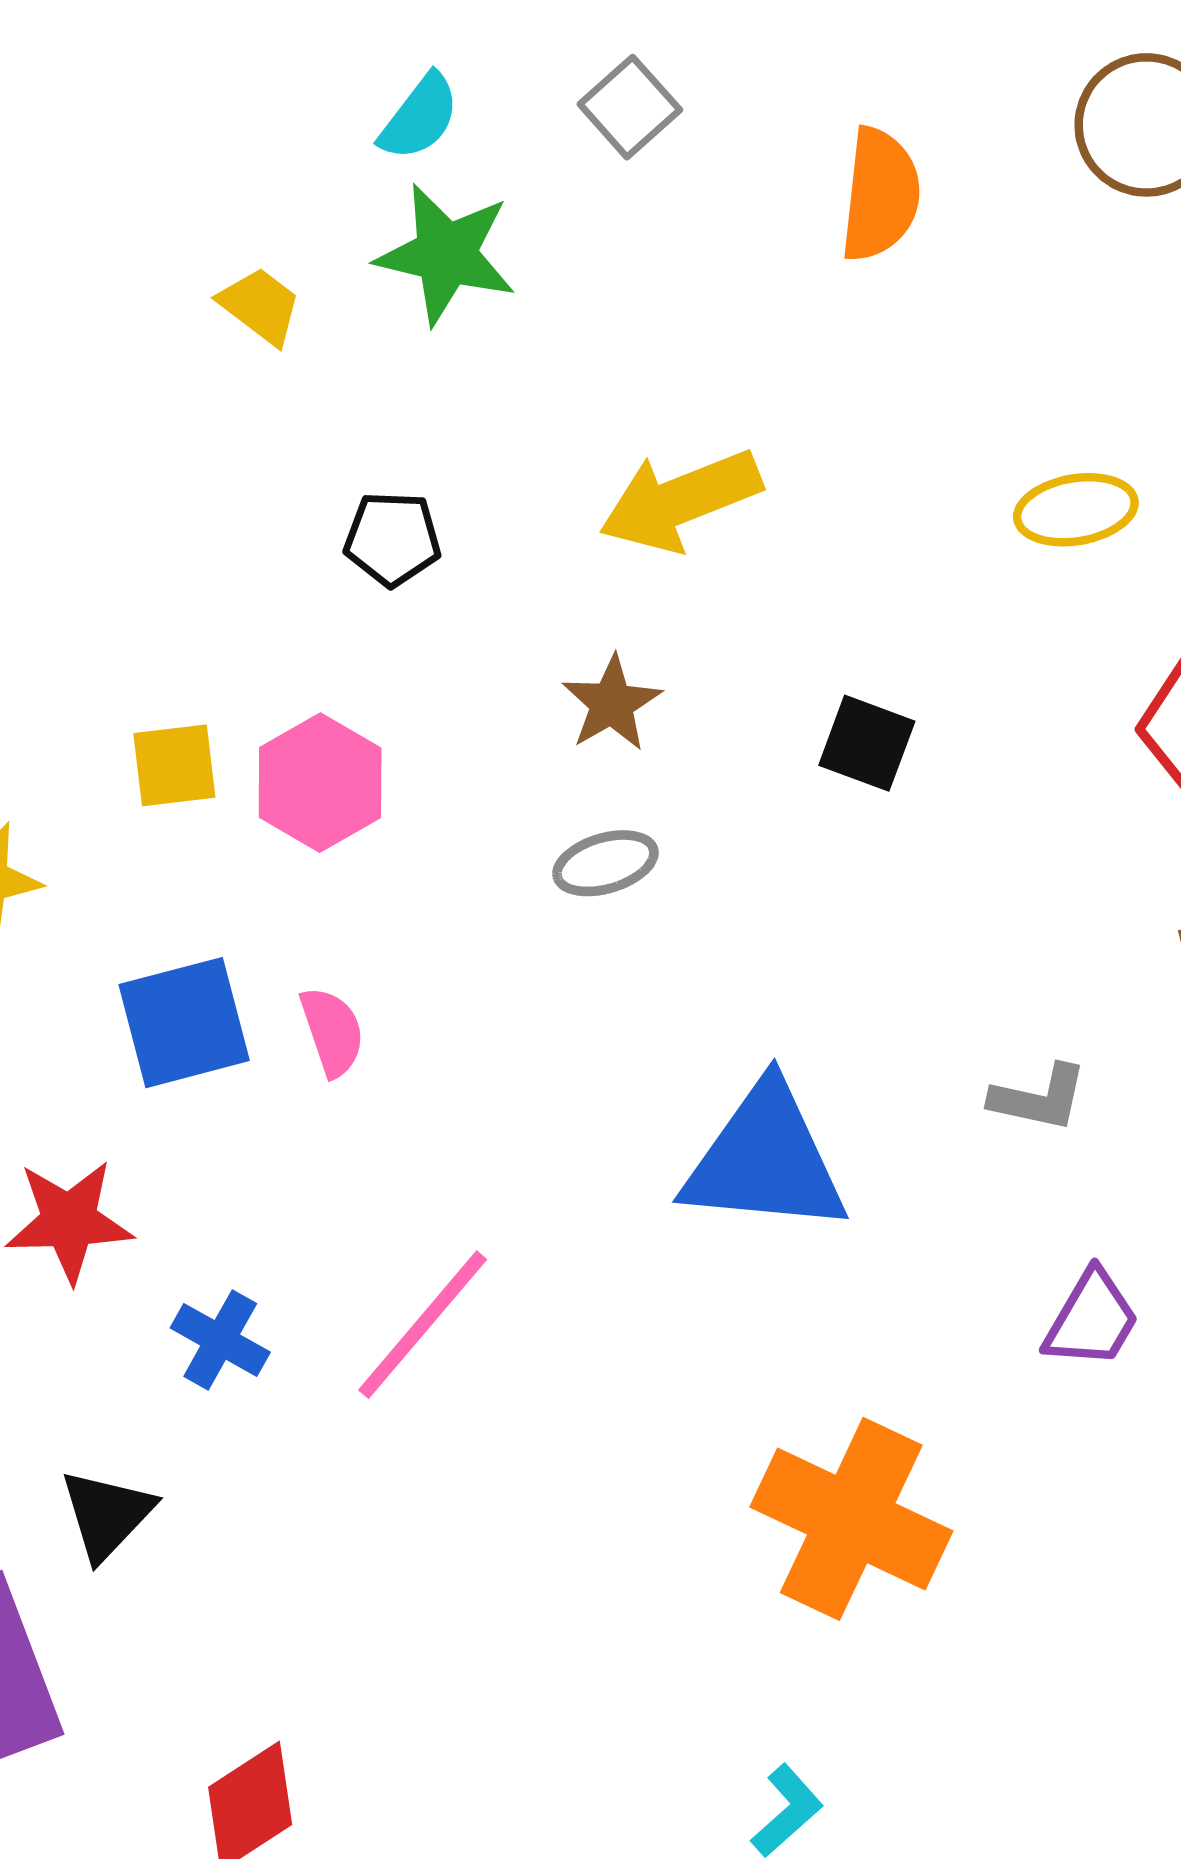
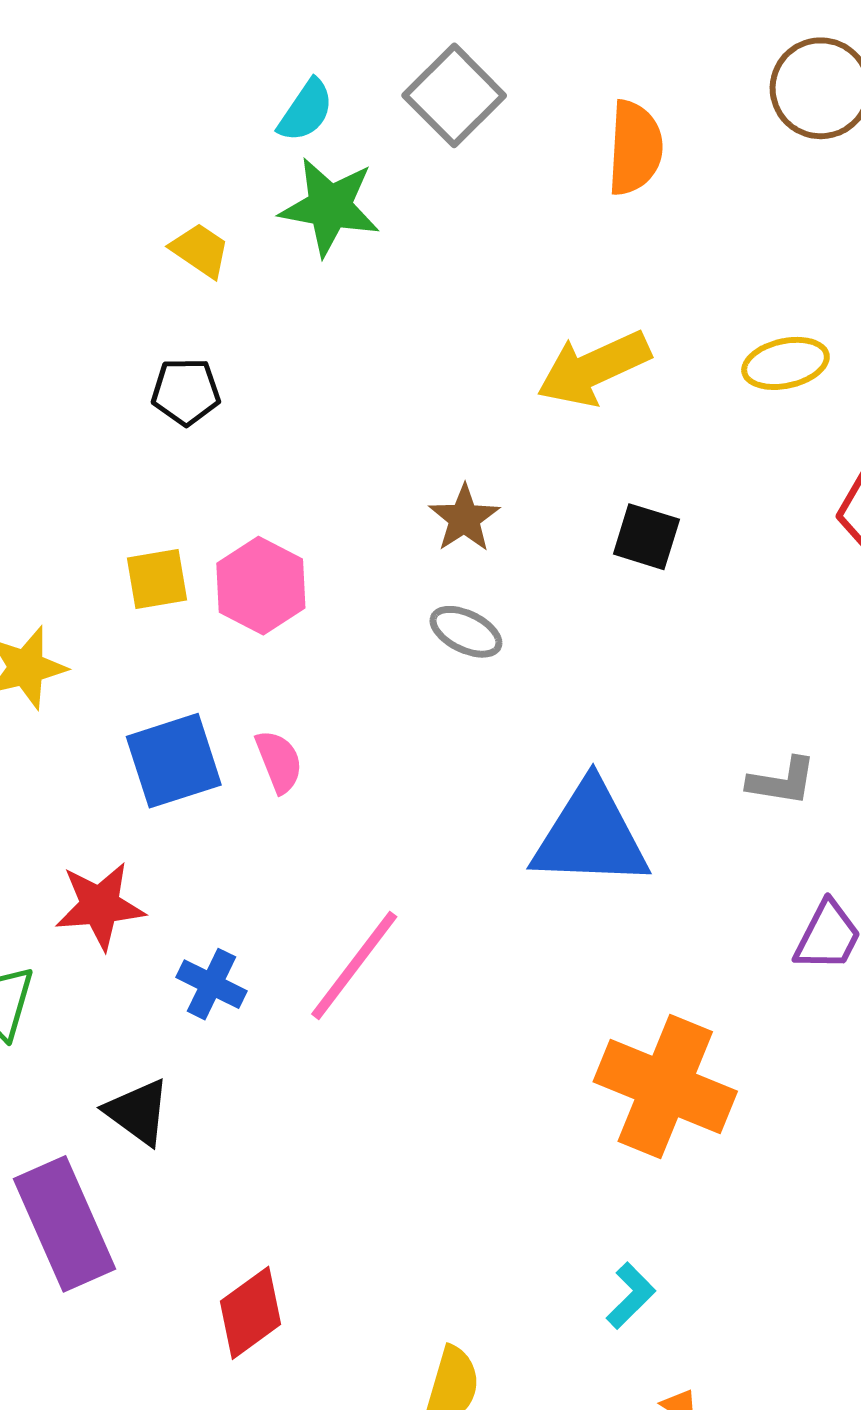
gray square: (630, 107) -> (454, 95), size x1.4
yellow arrow: (680, 500) -> (594, 368), moved
black pentagon: (393, 539) -> (186, 392), moved
gray ellipse: (605, 863) -> (466, 632), turned 46
black triangle: (107, 1515) -> (138, 1112), turned -34

